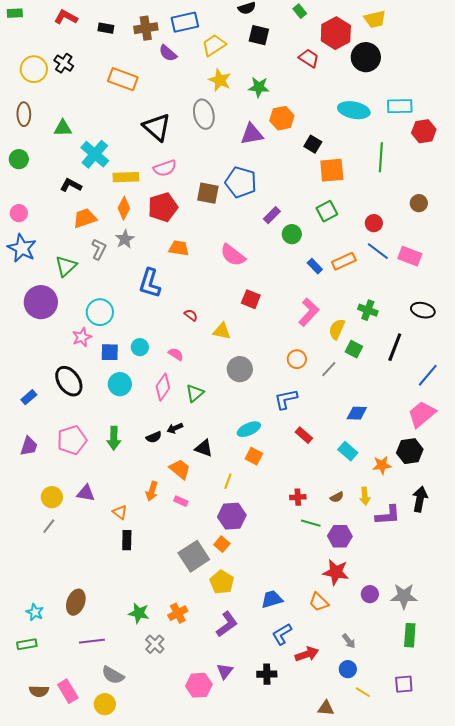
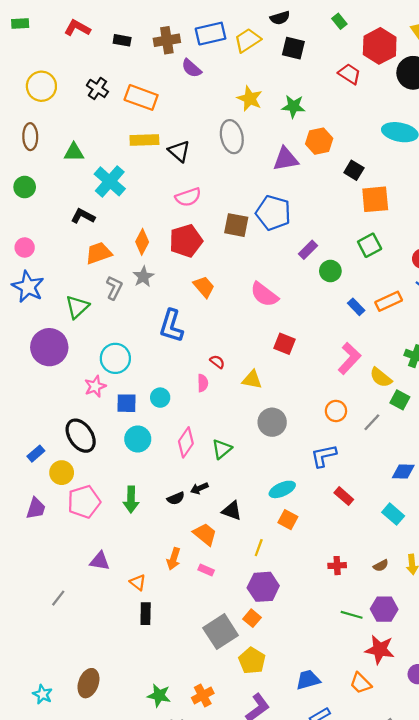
yellow trapezoid: (214, 45) -> (247, 40), moved
black cross: (64, 63) -> (97, 88), moved
black triangle: (157, 127) -> (179, 151), size x0.7
yellow rectangle: (126, 177) -> (144, 140), moved
orange trapezoid: (179, 248) -> (204, 287), turned 40
yellow semicircle: (337, 329) -> (381, 377), turned -75
pink semicircle: (176, 354) -> (203, 383), moved, turned 56
yellow circle: (52, 497) -> (62, 473), moved
green line: (311, 523) -> (352, 615), moved

